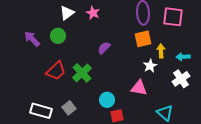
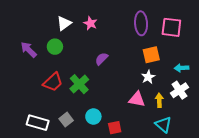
orange square: (143, 39) -> (151, 55), moved
yellow arrow: (161, 51) -> (159, 100), moved
cyan circle: (107, 100) -> (93, 116), moved

